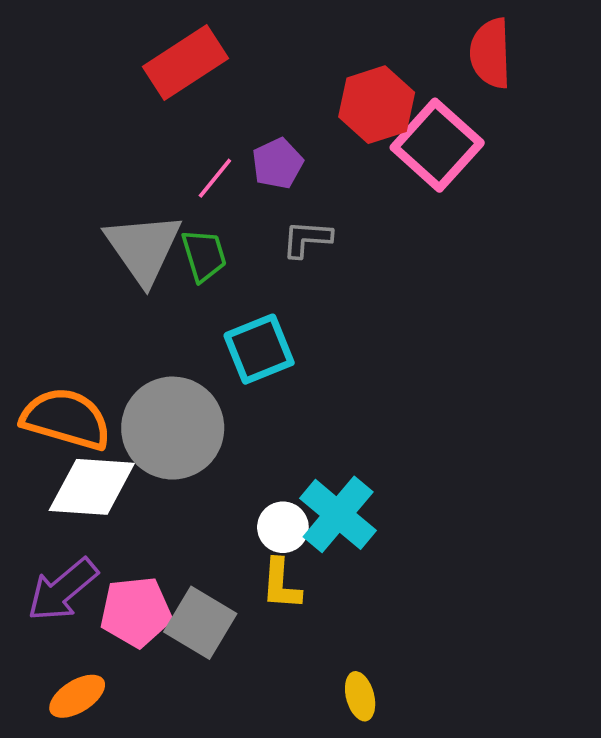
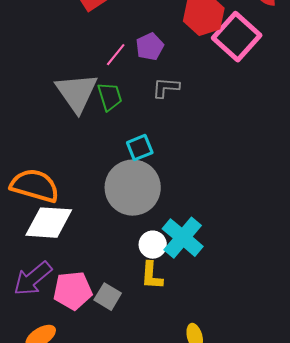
cyan square: (259, 349) -> (140, 148), size x0.7
gray circle: (173, 428) -> (133, 188), moved
gray square: (200, 623) -> (108, 297), size x0.7

